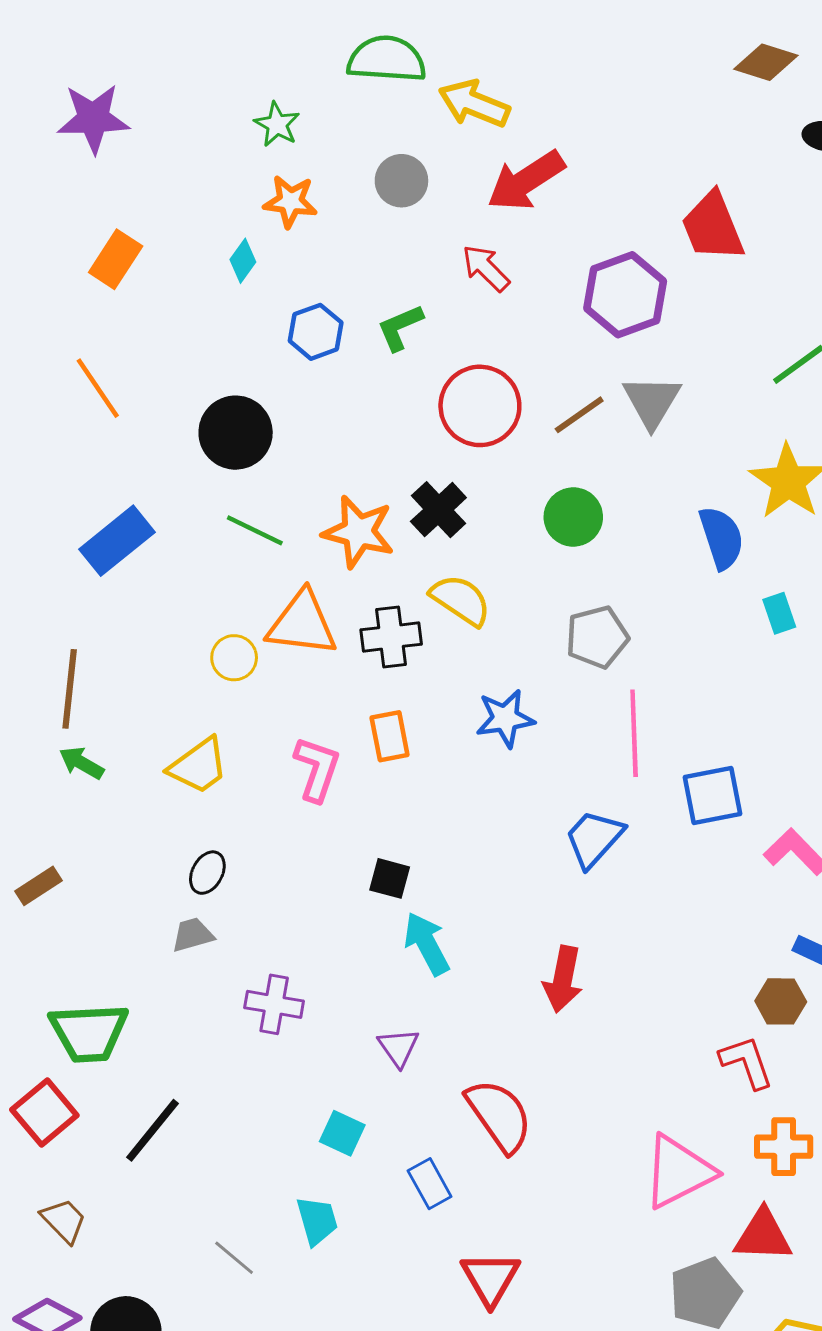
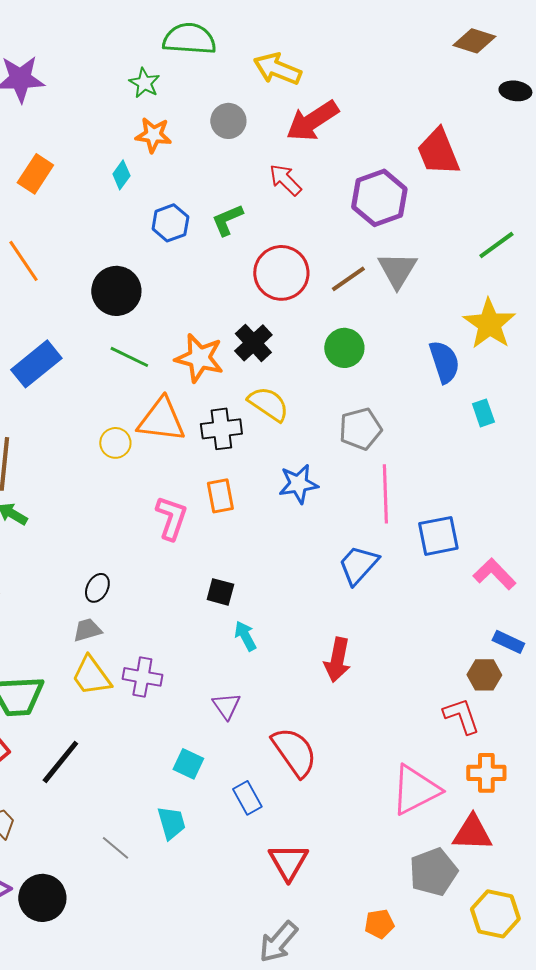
green semicircle: (387, 59) -> (189, 39), moved
yellow trapezoid: (199, 766) -> (91, 676), moved, turned 90
cyan arrow: (427, 944) -> (245, 636), size x0.7

